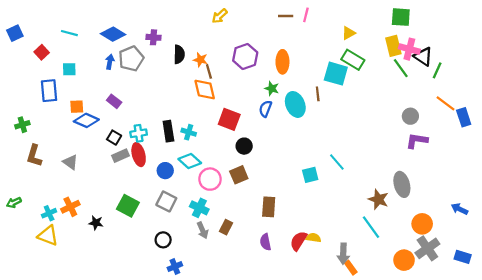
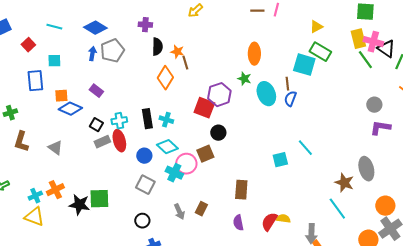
purple cross: (154, 37) -> (145, 25), moved
purple hexagon: (245, 57) -> (219, 95), moved
orange diamond: (205, 90) -> (165, 78), moved, turned 45
blue semicircle: (265, 109) -> (290, 99), moved
brown square: (239, 175) -> (205, 154), moved
green square: (128, 206) -> (99, 199), moved, turned -30
cyan cross: (199, 208) -> (174, 173), moved
black star: (96, 223) -> (79, 205), size x1.5

